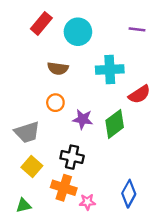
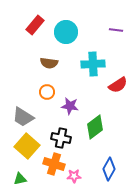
green diamond: (115, 124) -> (95, 127), moved
gray trapezoid: (27, 132) -> (23, 117), turned 50
yellow square: (32, 166) -> (27, 146), size x1.4

